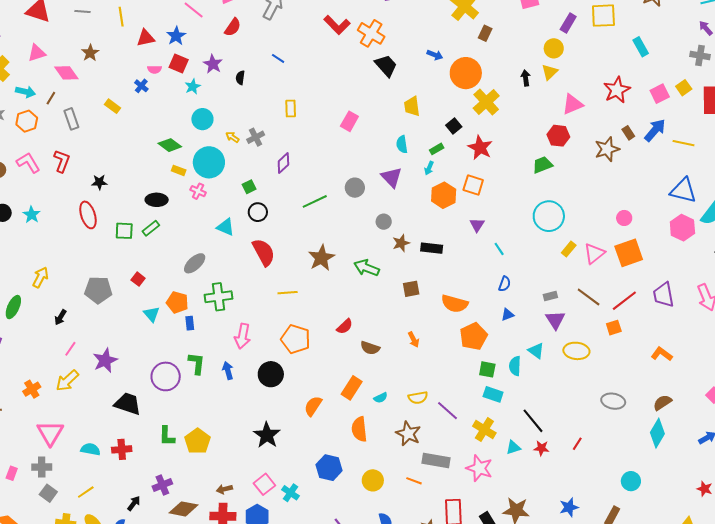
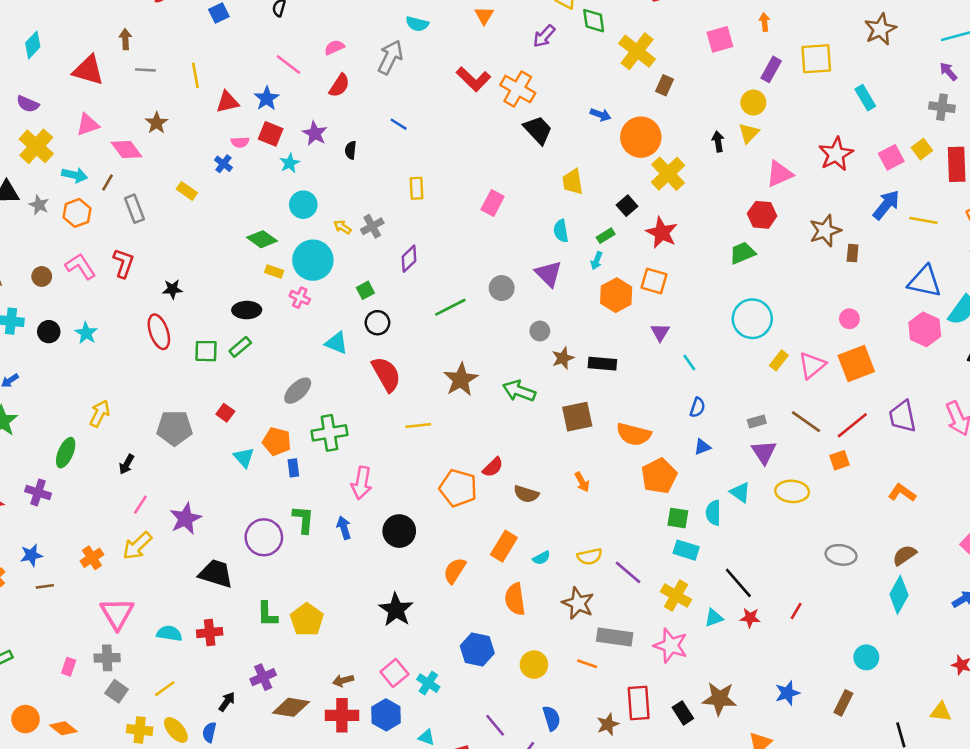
brown rectangle: (628, 133) -> (853, 253), moved, turned 40
brown square: (411, 289) -> (577, 417), size x1.4
orange pentagon: (296, 339) -> (458, 488), moved

